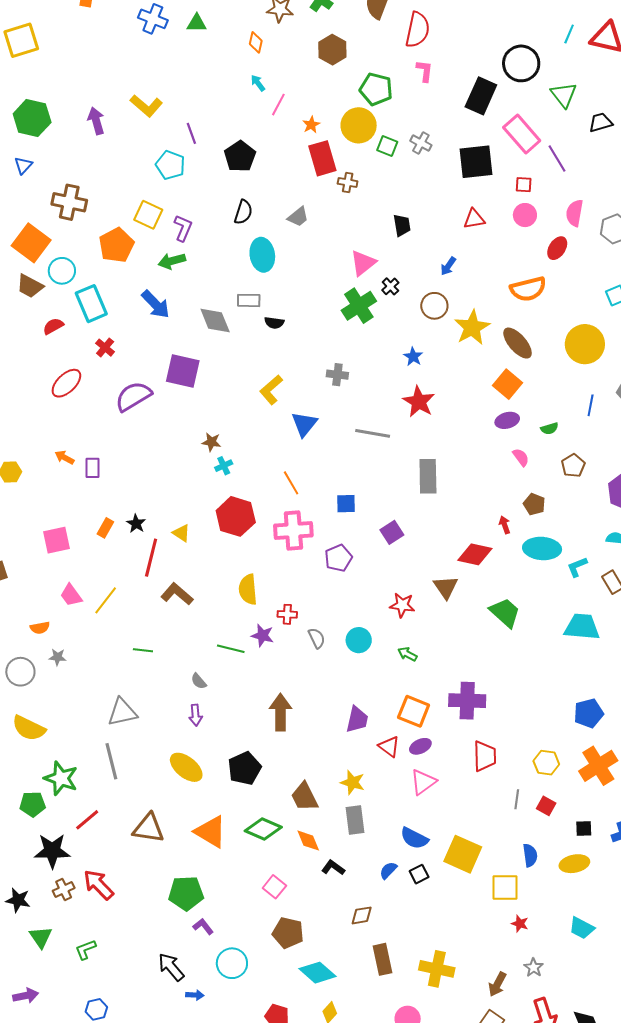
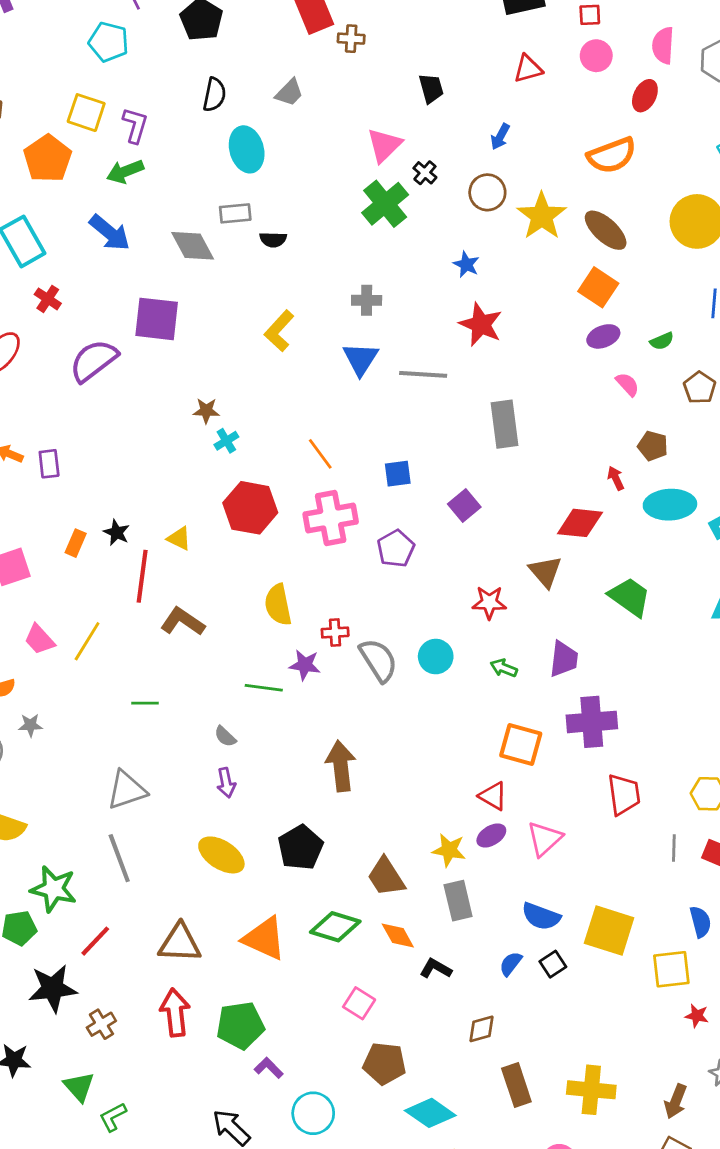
blue triangle: (304, 424) -> (361, 359), moved
gray semicircle: (317, 638) -> (378, 660), size x1.6
purple trapezoid: (357, 720) -> (564, 659), moved
purple ellipse: (420, 746) -> (491, 835), moved
red arrow: (98, 885) -> (175, 1013), moved, turned 44
brown cross: (64, 889) -> (101, 1024), moved
green triangle: (41, 937) -> (79, 1087), moved

